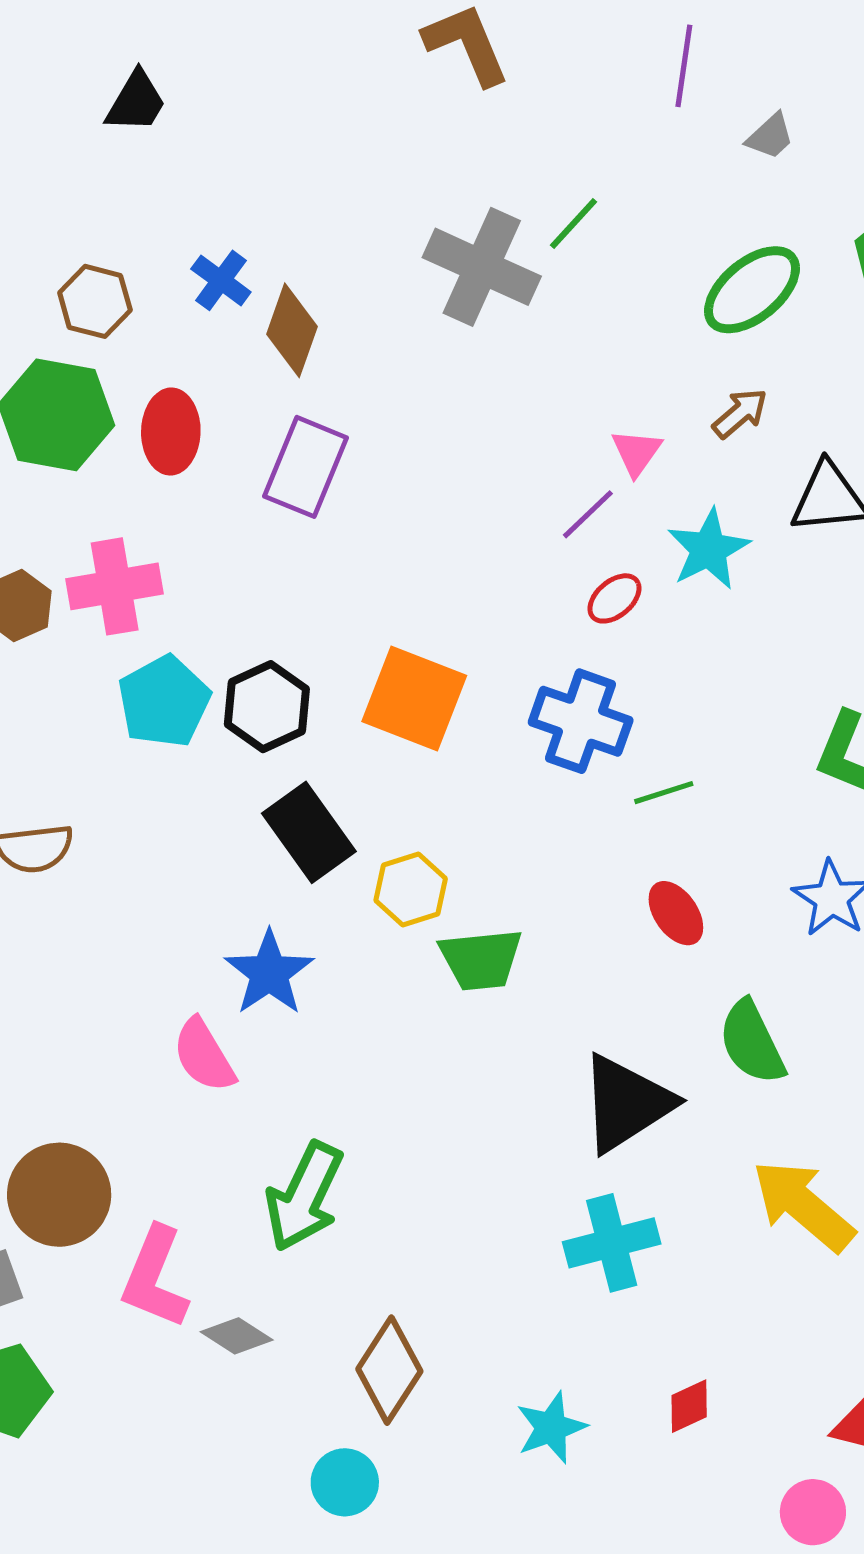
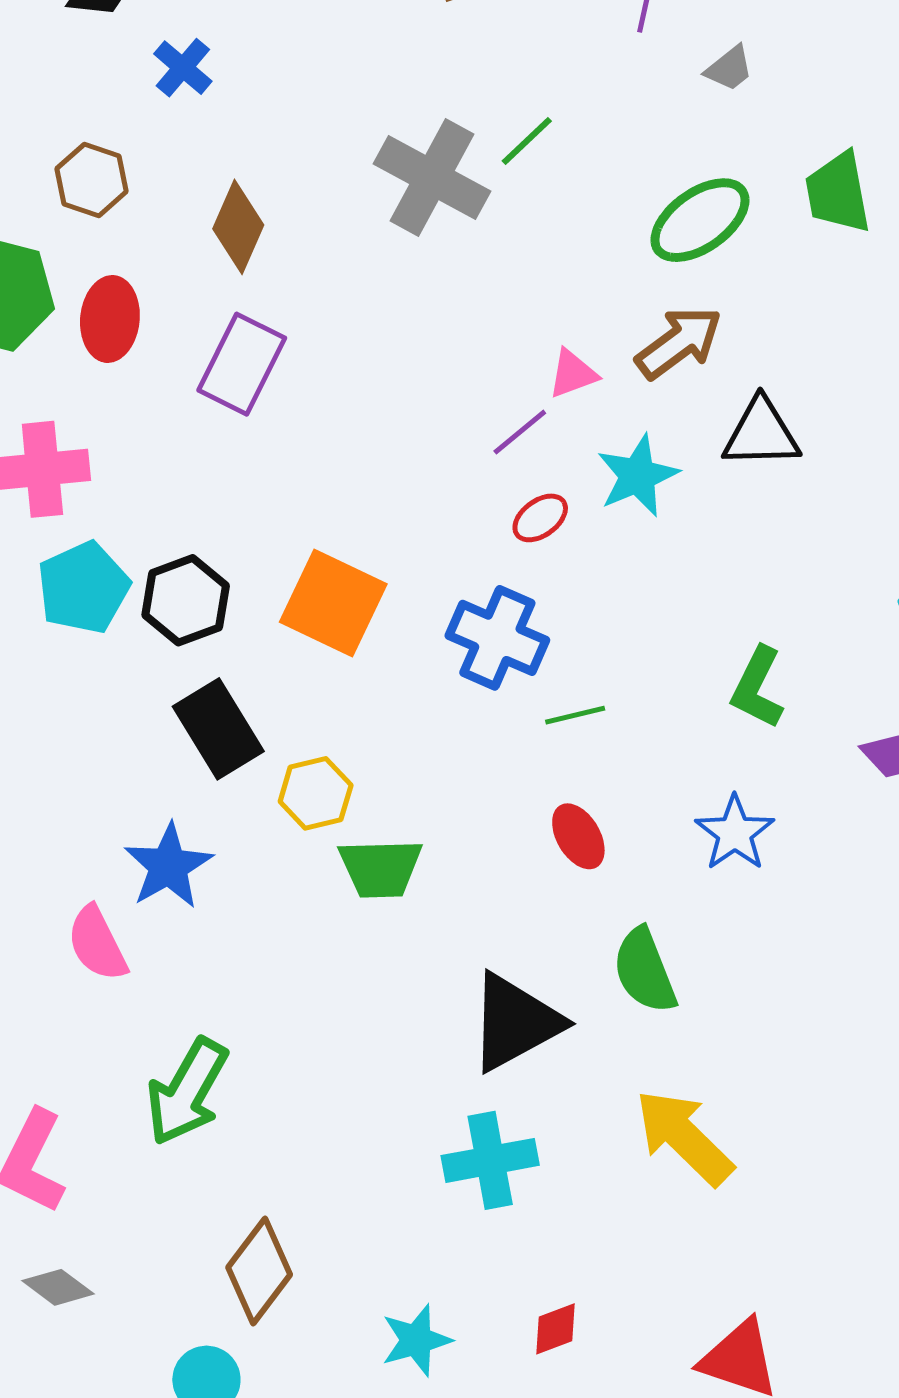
blue cross: (221, 280) -> (183, 68), moved
brown hexagon: (95, 301) -> (92, 180), moved
brown arrow: (740, 413) -> (679, 343), size x1.5
pink triangle: (636, 452) -> (573, 374), turned 30
gray diamond: (237, 1336) -> (58, 1287), moved

